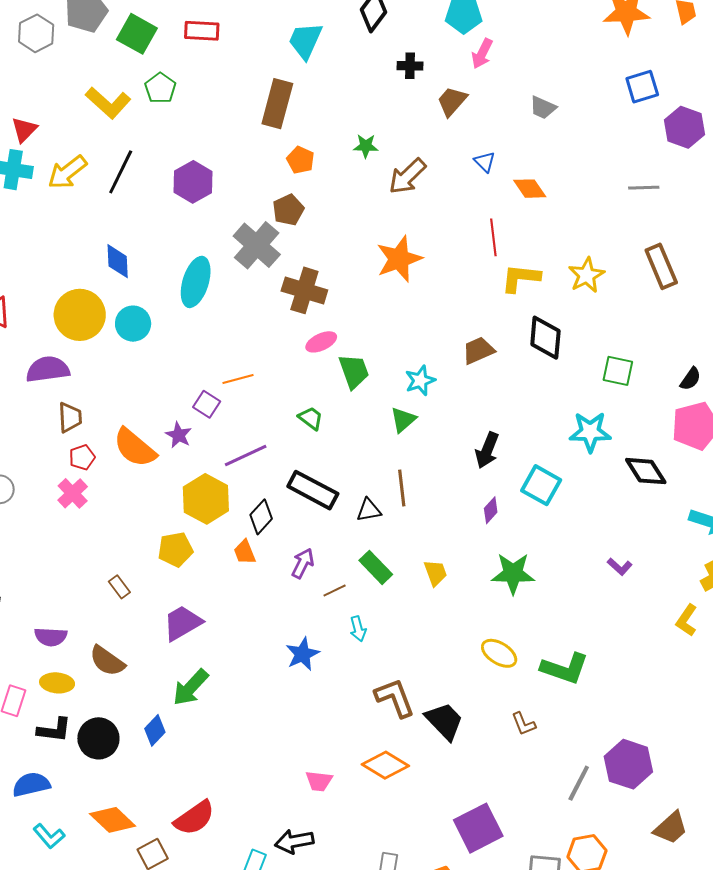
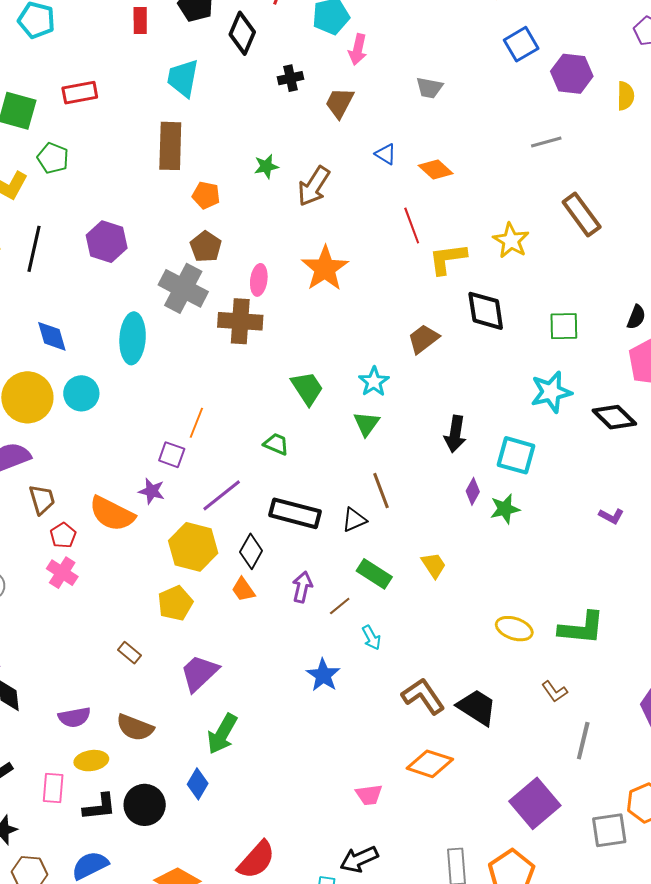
pink ellipse: (321, 342) -> (259, 280), moved, turned -44
orange line: (238, 379) -> (196, 423), turned -40
green star: (513, 573) -> (505, 509), moved, size x0.7
gray line: (579, 783) -> (583, 741), moved

